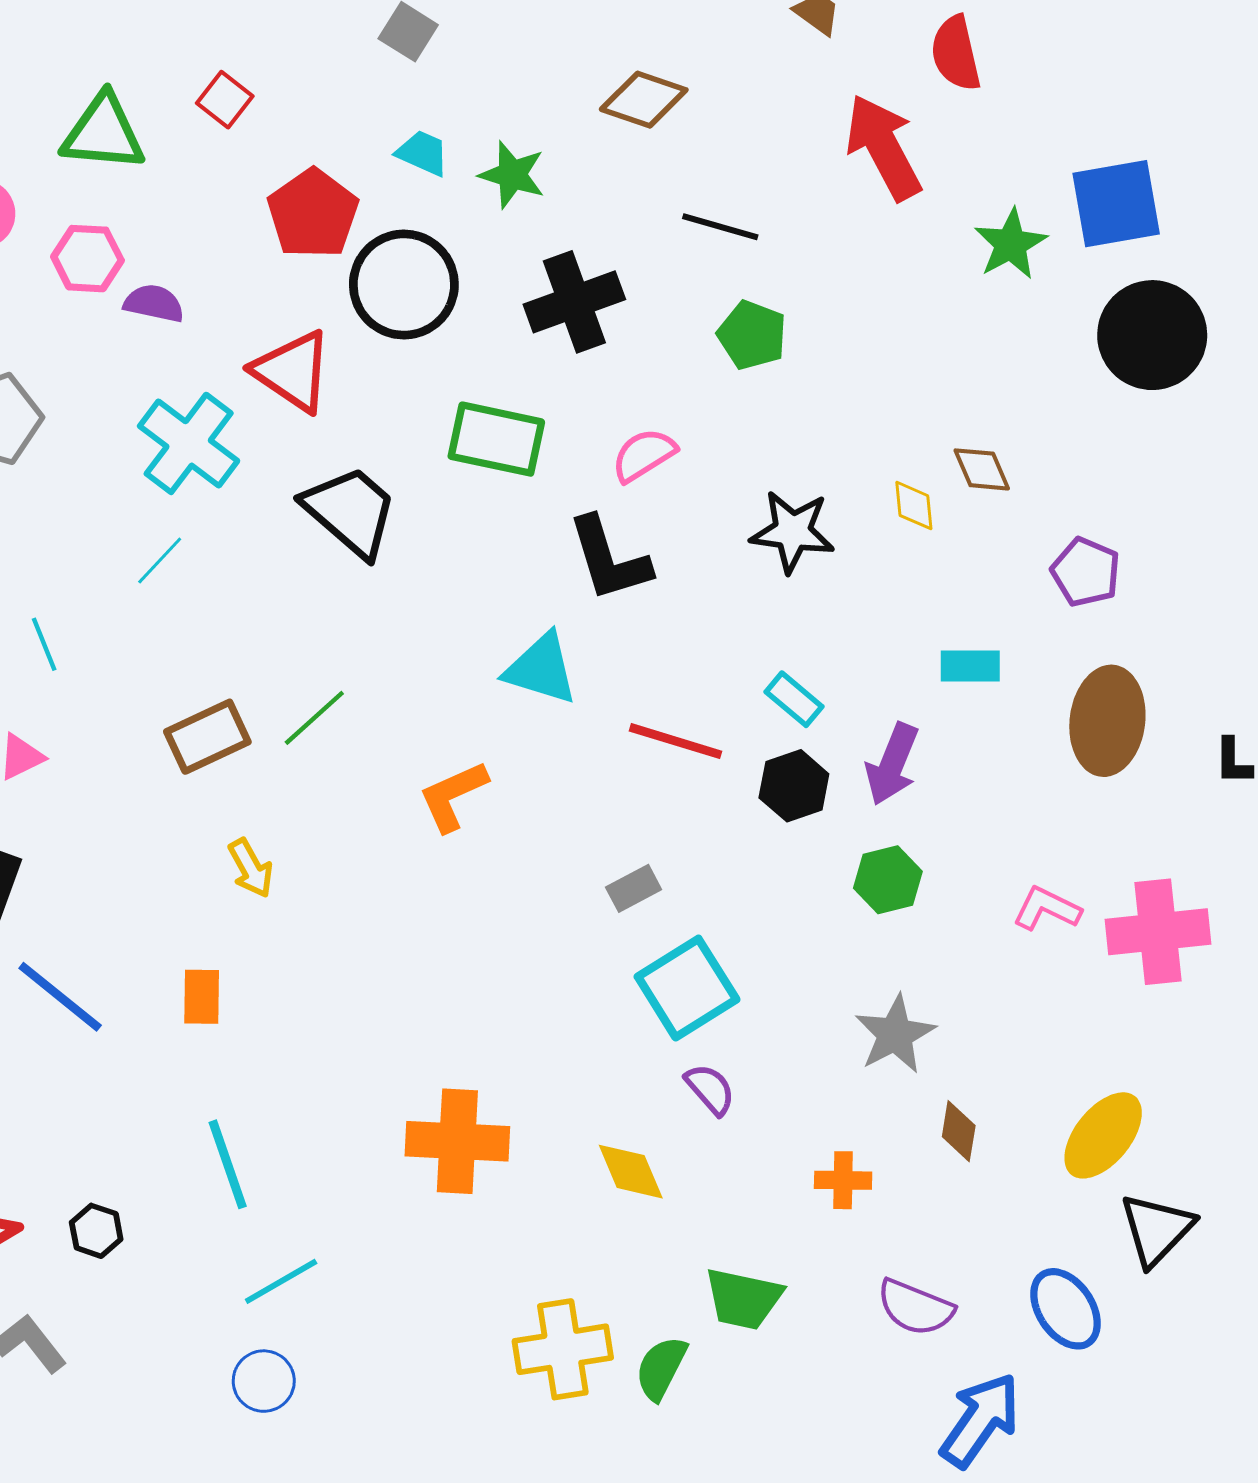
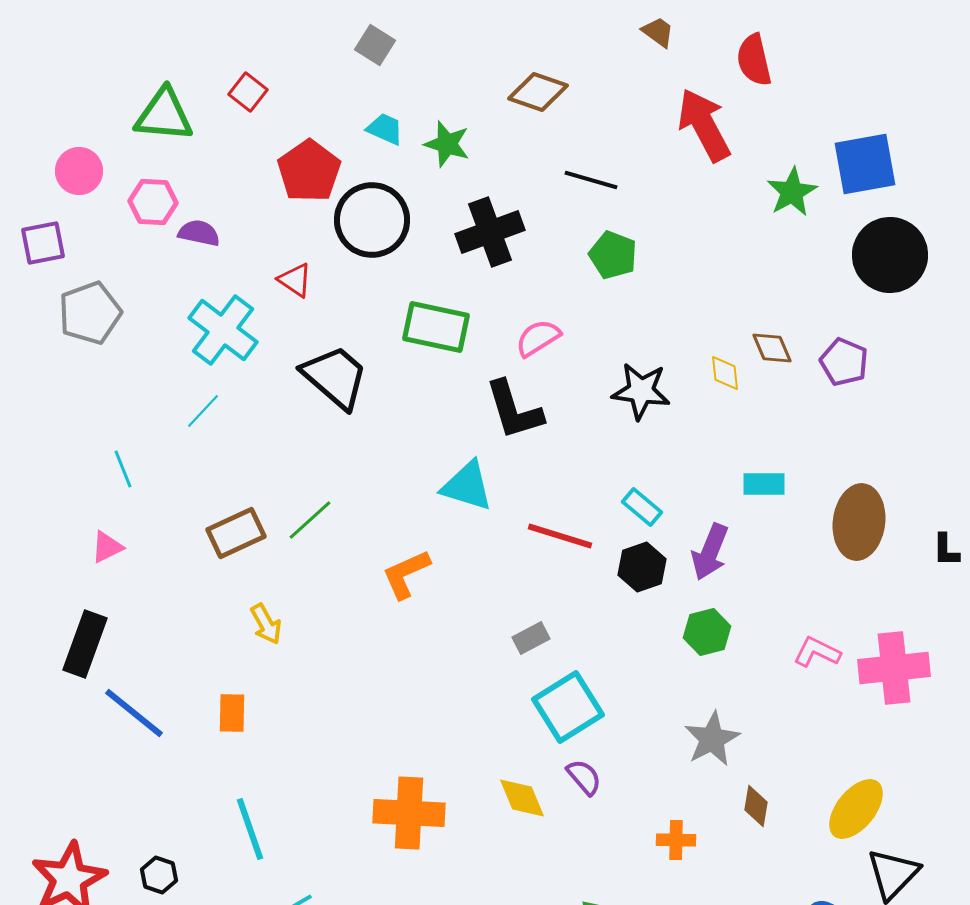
red triangle: (293, 371) -> (295, 280), size x0.6
purple pentagon: (1086, 572) -> (844, 362), moved
yellow diamond: (631, 1172) -> (522, 798), moved

